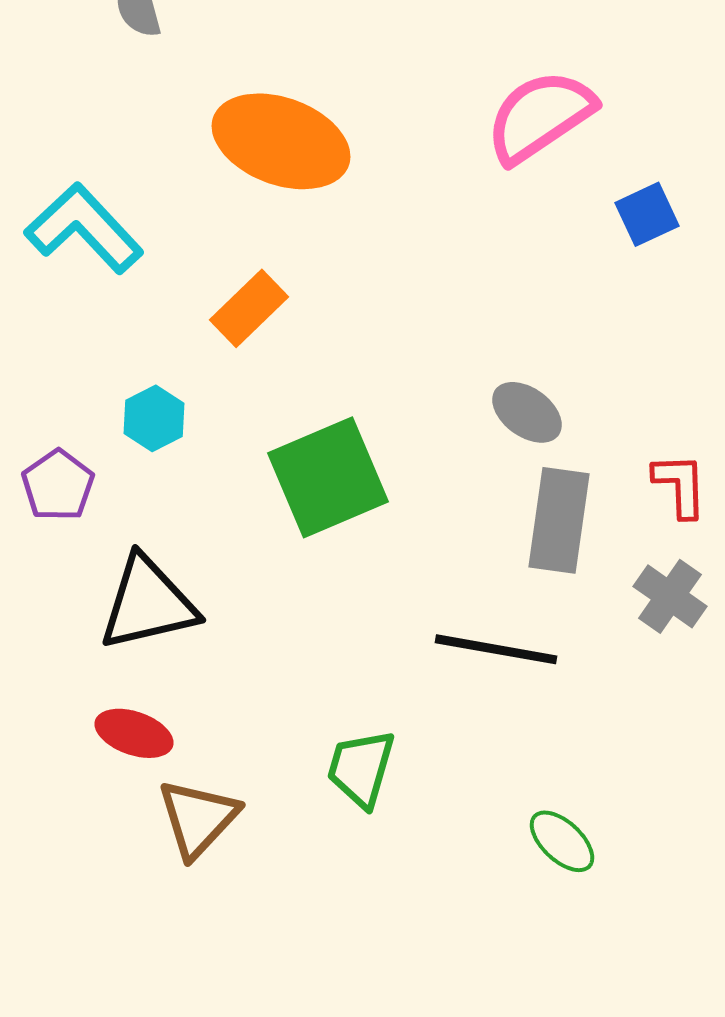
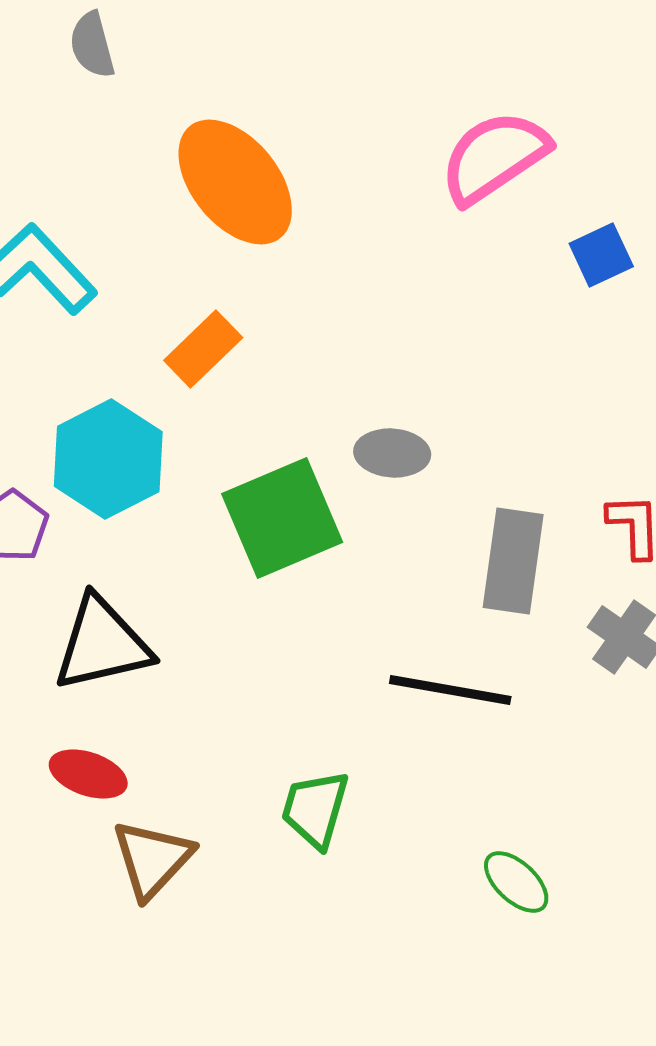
orange ellipse: (281, 141) -> (235, 182), turned 31
gray ellipse: (527, 412) -> (392, 453), moved, turned -32
cyan hexagon: (154, 418) -> (108, 459), size x1.8

